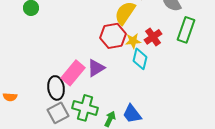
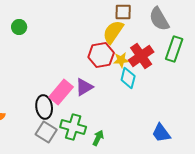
red cross: (153, 37) -> (141, 56), size x1.4
gray square: (58, 113) -> (46, 132), turned -30
blue trapezoid: (132, 114) -> (161, 133), moved

